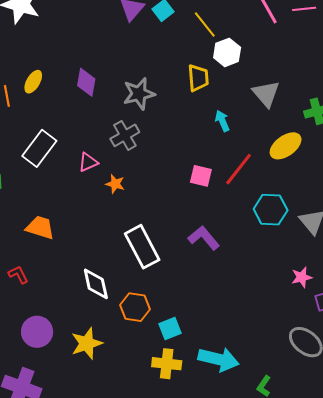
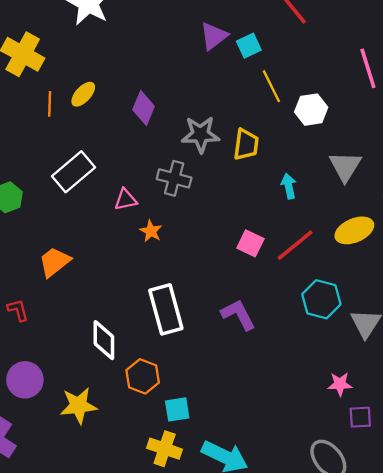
yellow line: (205, 25) -> (271, 86), moved
yellow trapezoid: (198, 78) -> (246, 145), moved
gray cross: (125, 135) -> (174, 178), turned 32
orange trapezoid: (40, 227) -> (55, 262), turned -68

